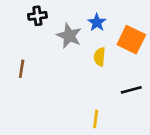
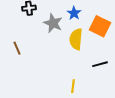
yellow semicircle: (100, 57) -> (76, 39), size x1.5
brown line: (22, 69) -> (17, 48), turned -32

